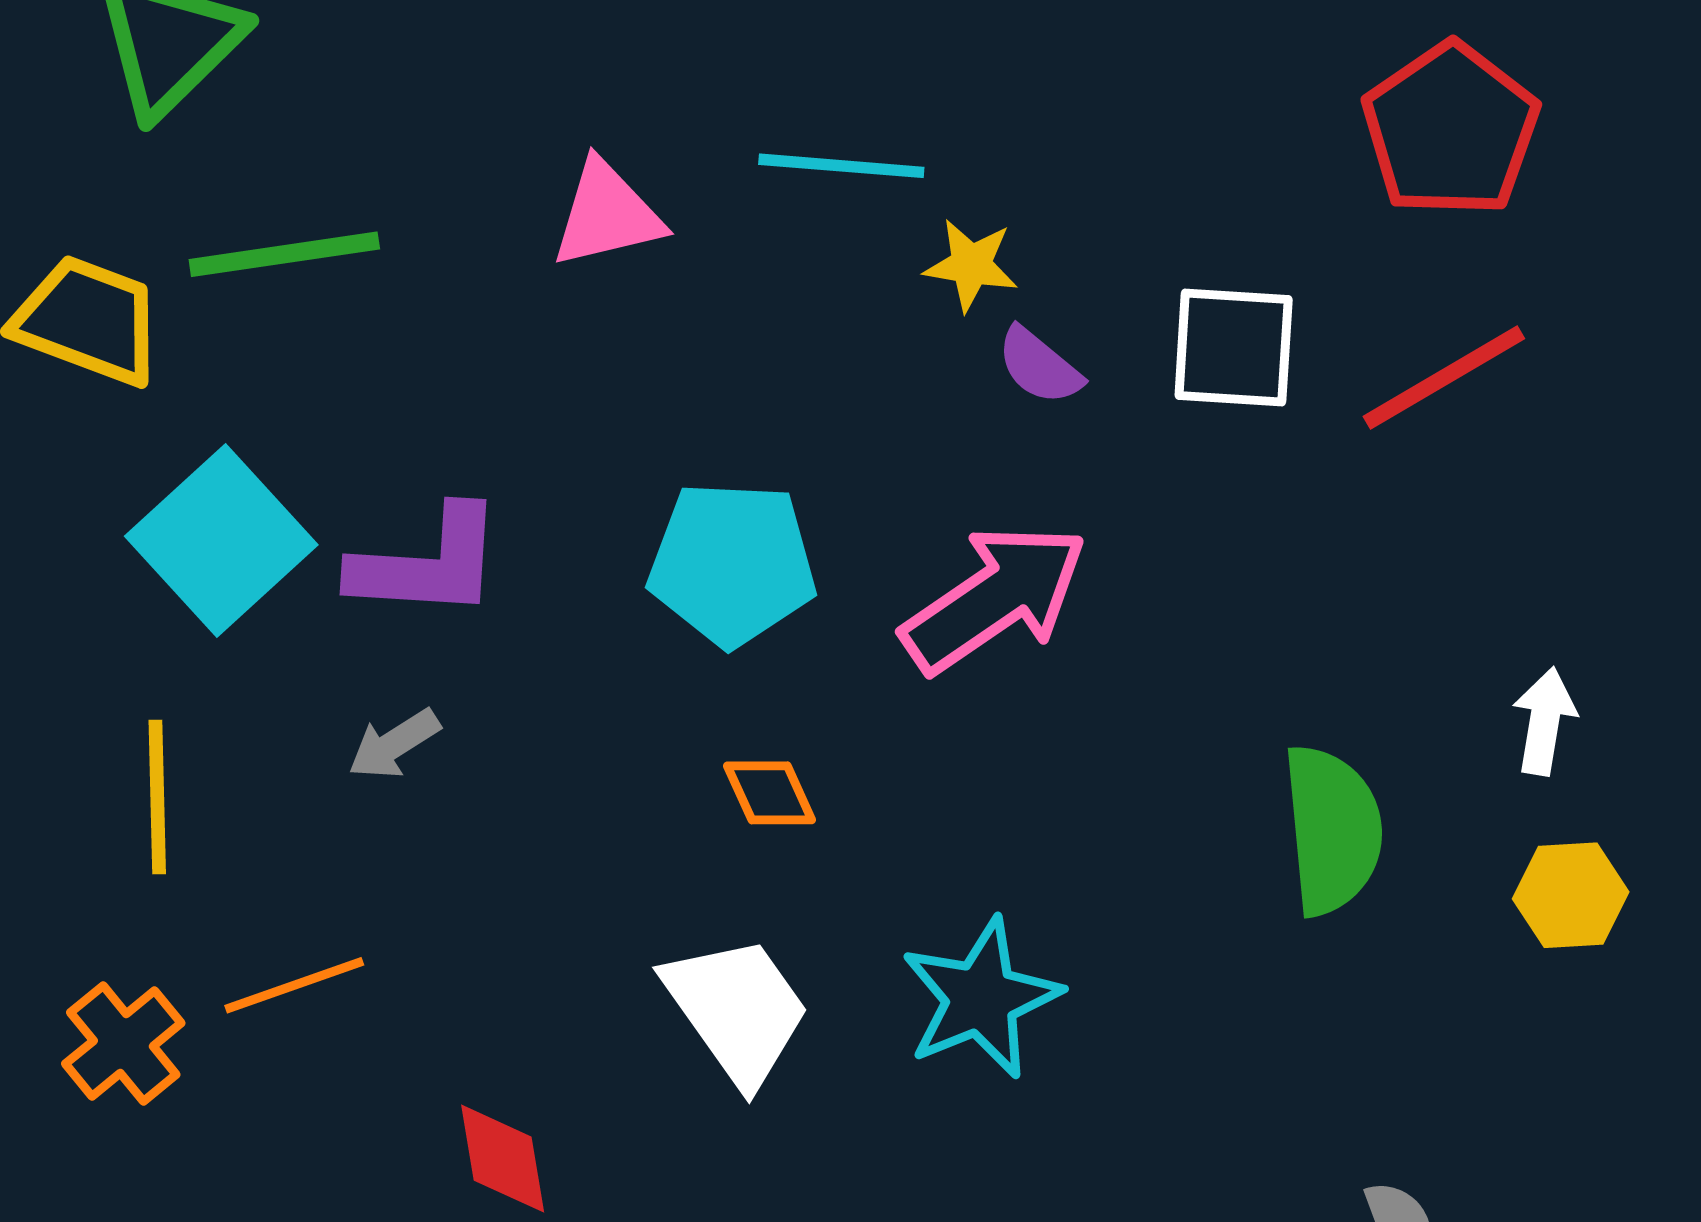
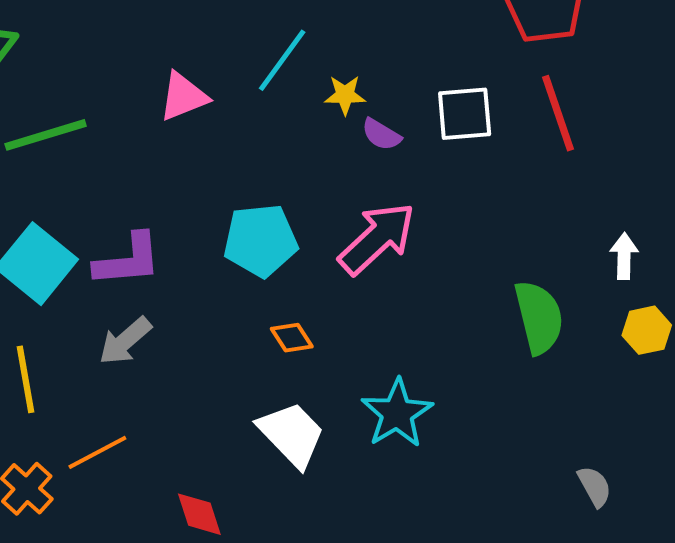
cyan line: (841, 166) -> (282, 60), turned -50
red line: (1444, 377) -> (558, 113), turned -70
gray arrow: (394, 744) -> (125, 341), size x1.4

